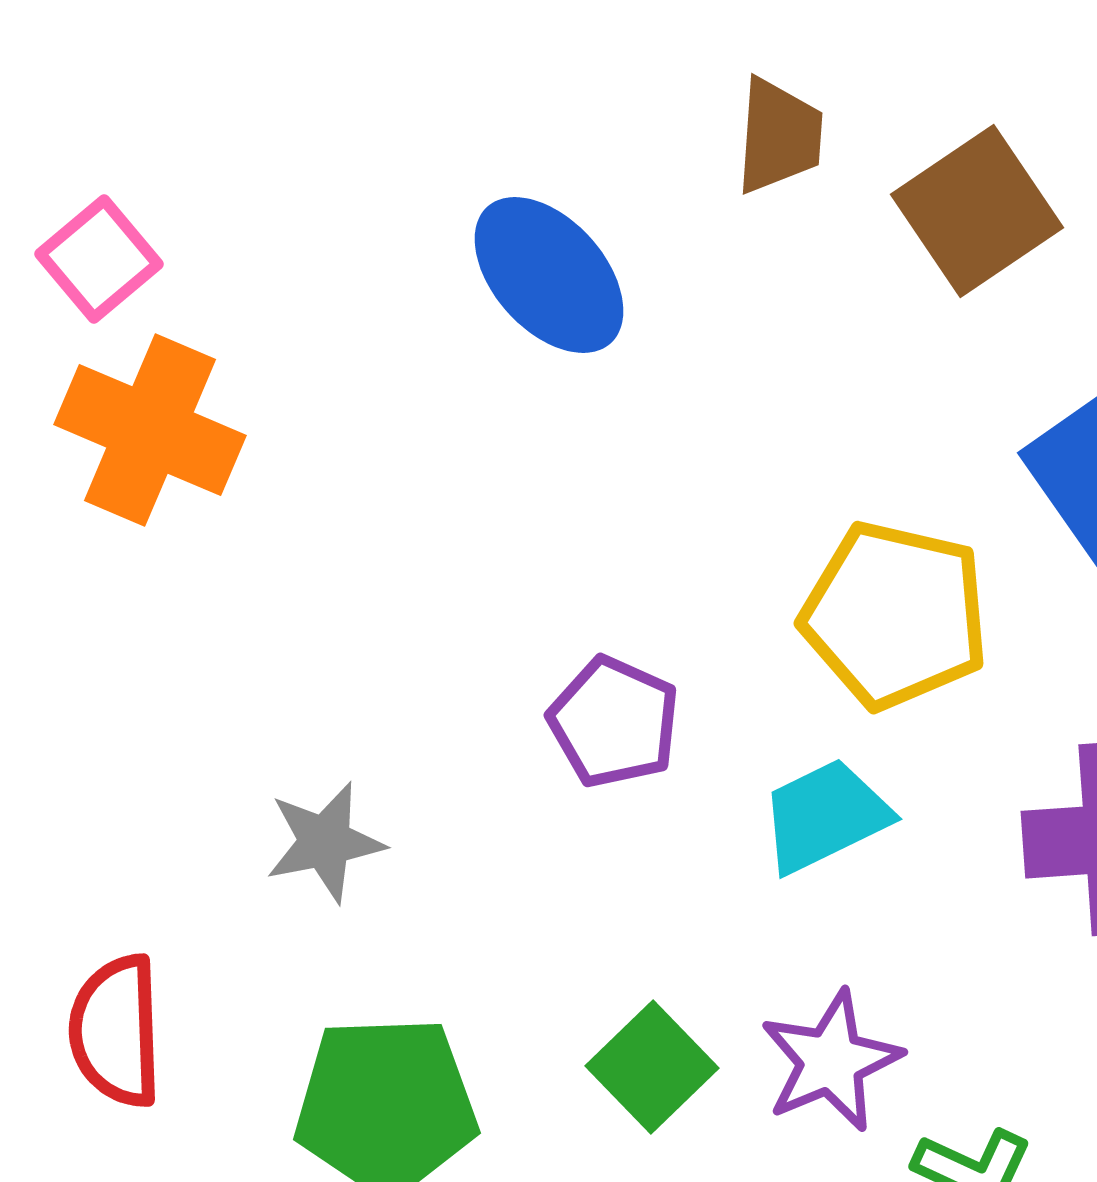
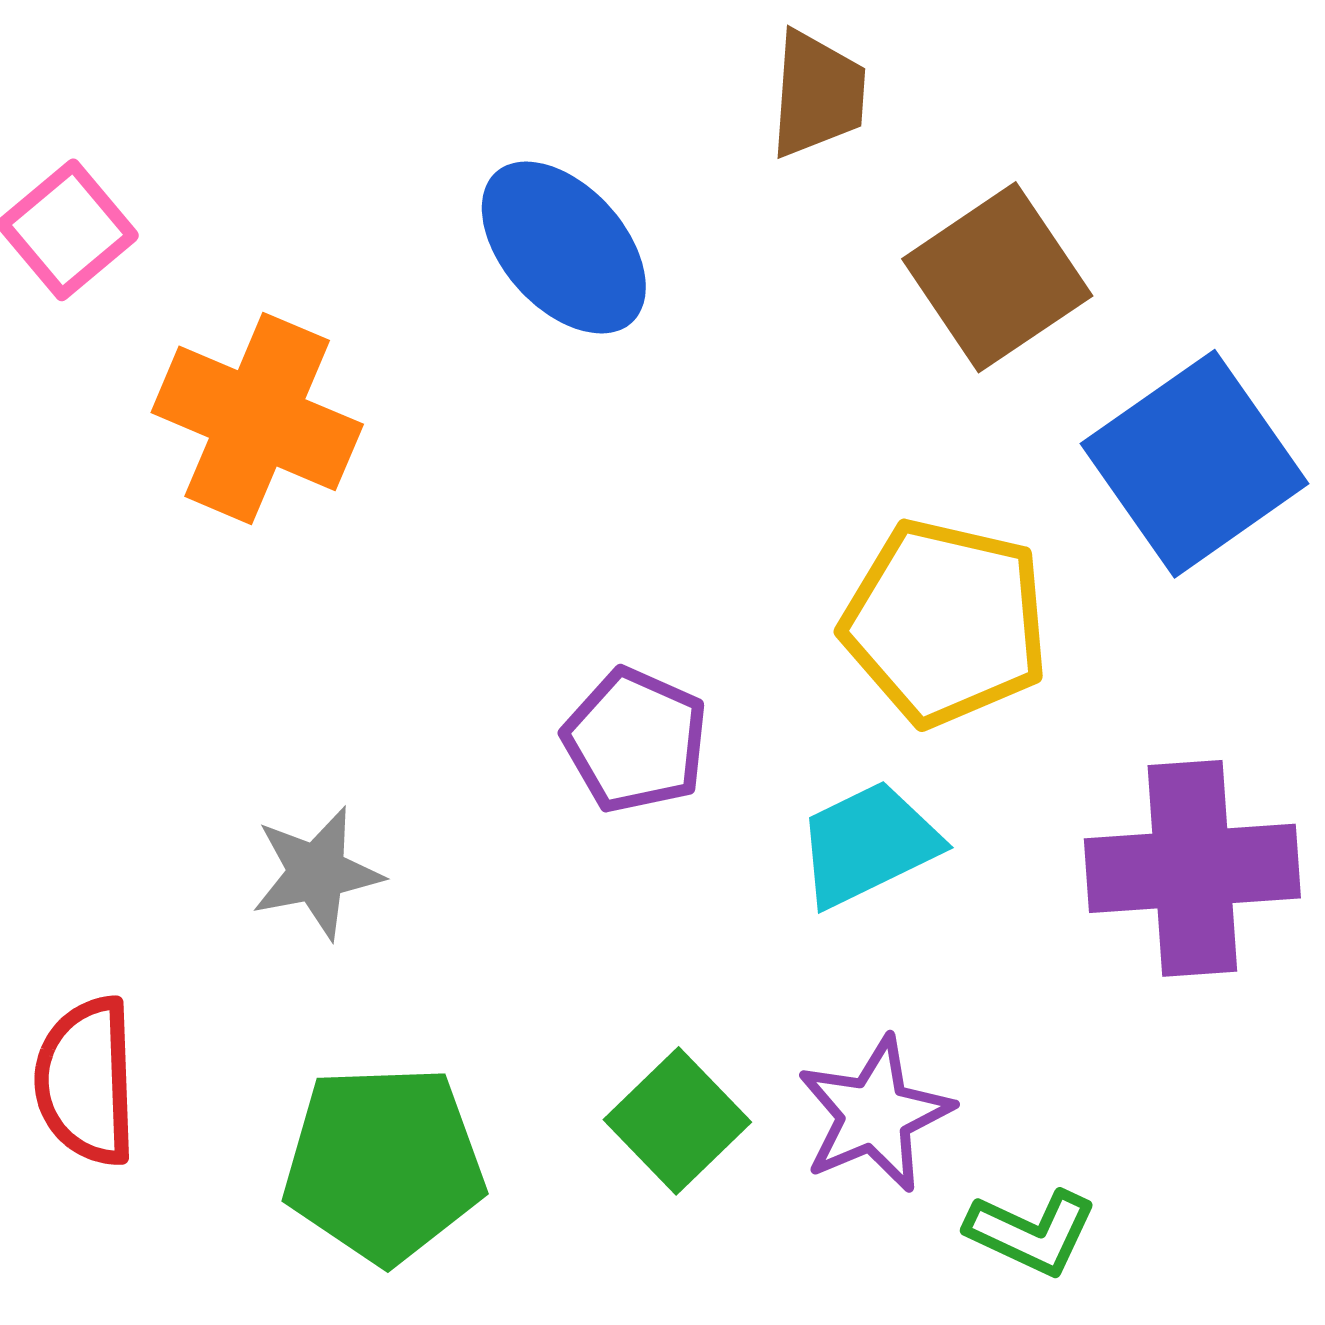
brown square: (977, 211) -> (997, 277), moved
orange cross: (150, 430) -> (257, 418), moved

